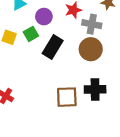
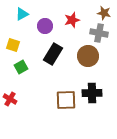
gray cross: (92, 24) -> (99, 33), moved
green square: (31, 34) -> (21, 67), moved

